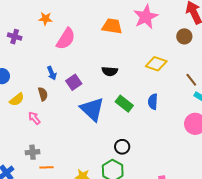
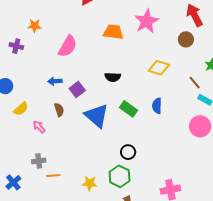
orange star: (45, 19) -> (35, 26), moved
blue arrow: (52, 73) -> (55, 81), turned 112
brown semicircle: (43, 94) -> (59, 110), moved

